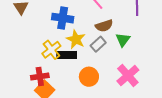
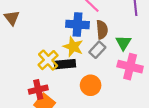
blue cross: (63, 18) -> (77, 24), moved
brown semicircle: (104, 26) -> (102, 30), turned -72
pink cross: (128, 76) -> (130, 67), moved, turned -30

